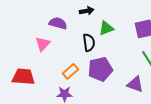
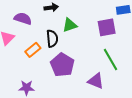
purple pentagon: (100, 69) -> (62, 65), turned -30
orange rectangle: (71, 71) -> (33, 50), moved

